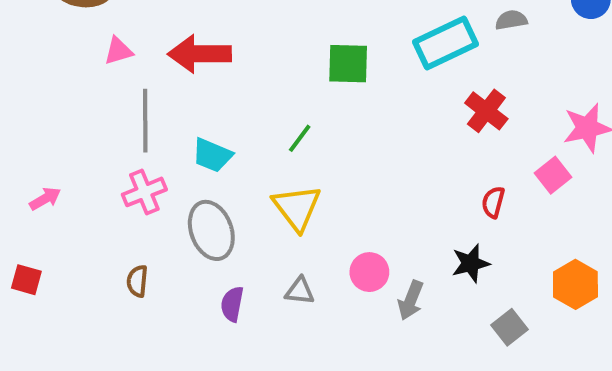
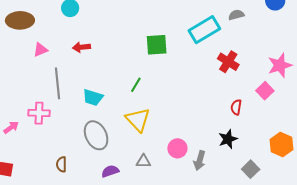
red arrow: (200, 54) -> (81, 47), size x0.6
pink cross: (144, 192) -> (39, 113), moved, turned 30
purple semicircle: (232, 304) -> (110, 171), turned 66

